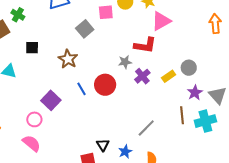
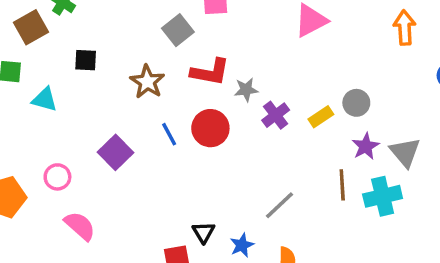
red L-shape: (145, 45) -> (210, 72), moved
pink circle: (34, 119) -> (57, 177), moved

